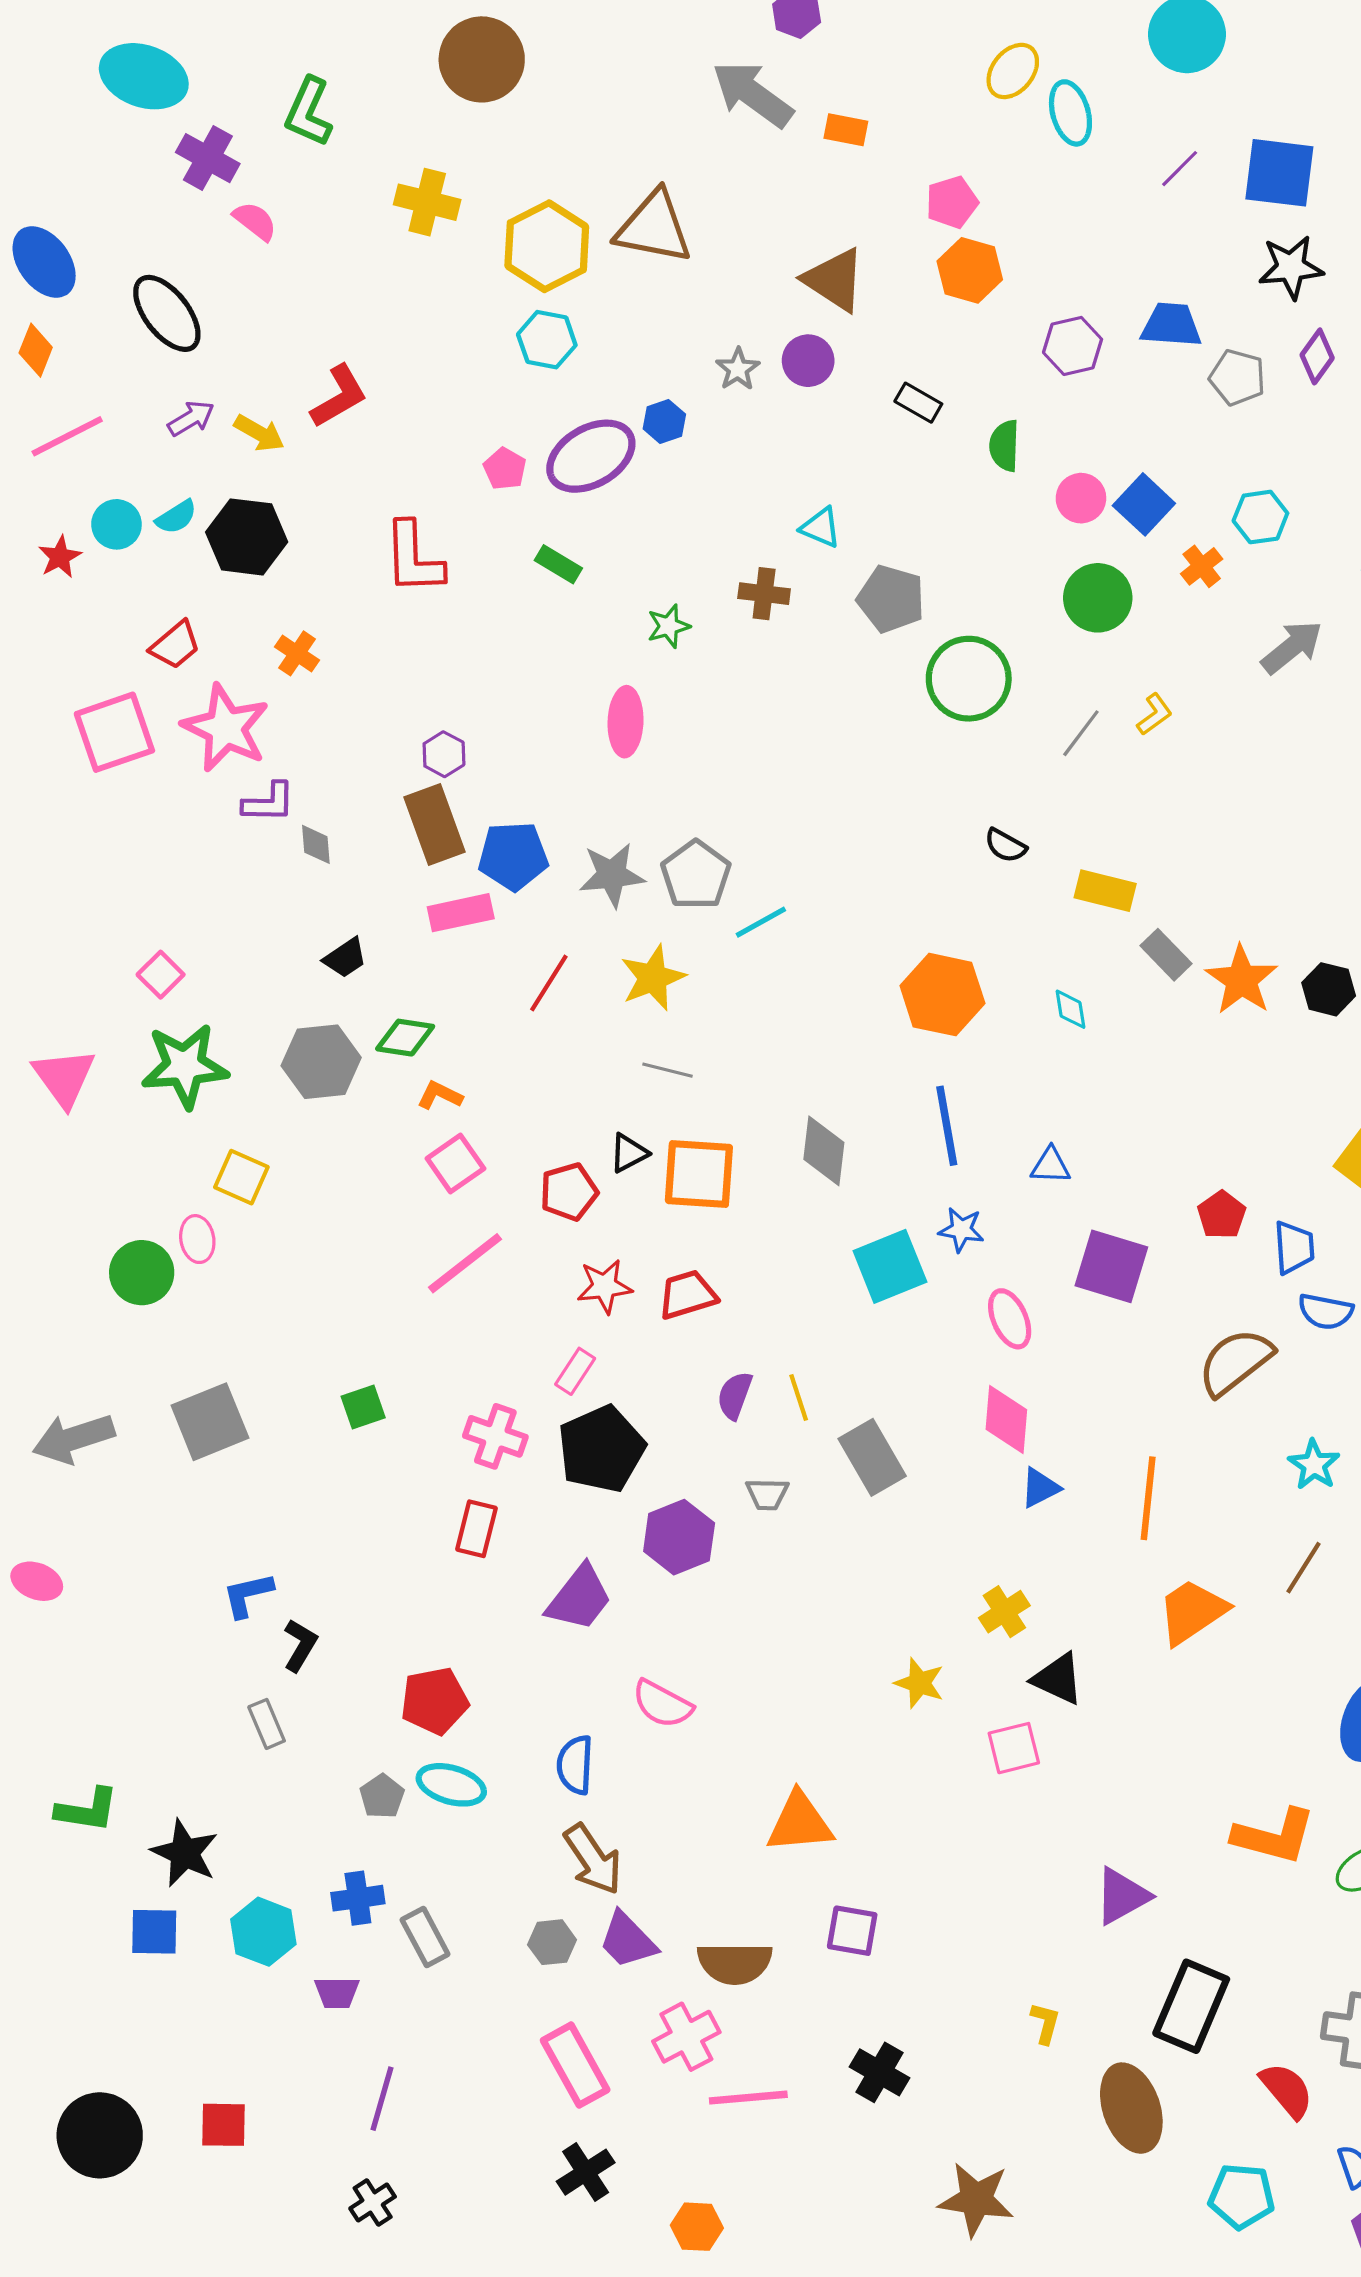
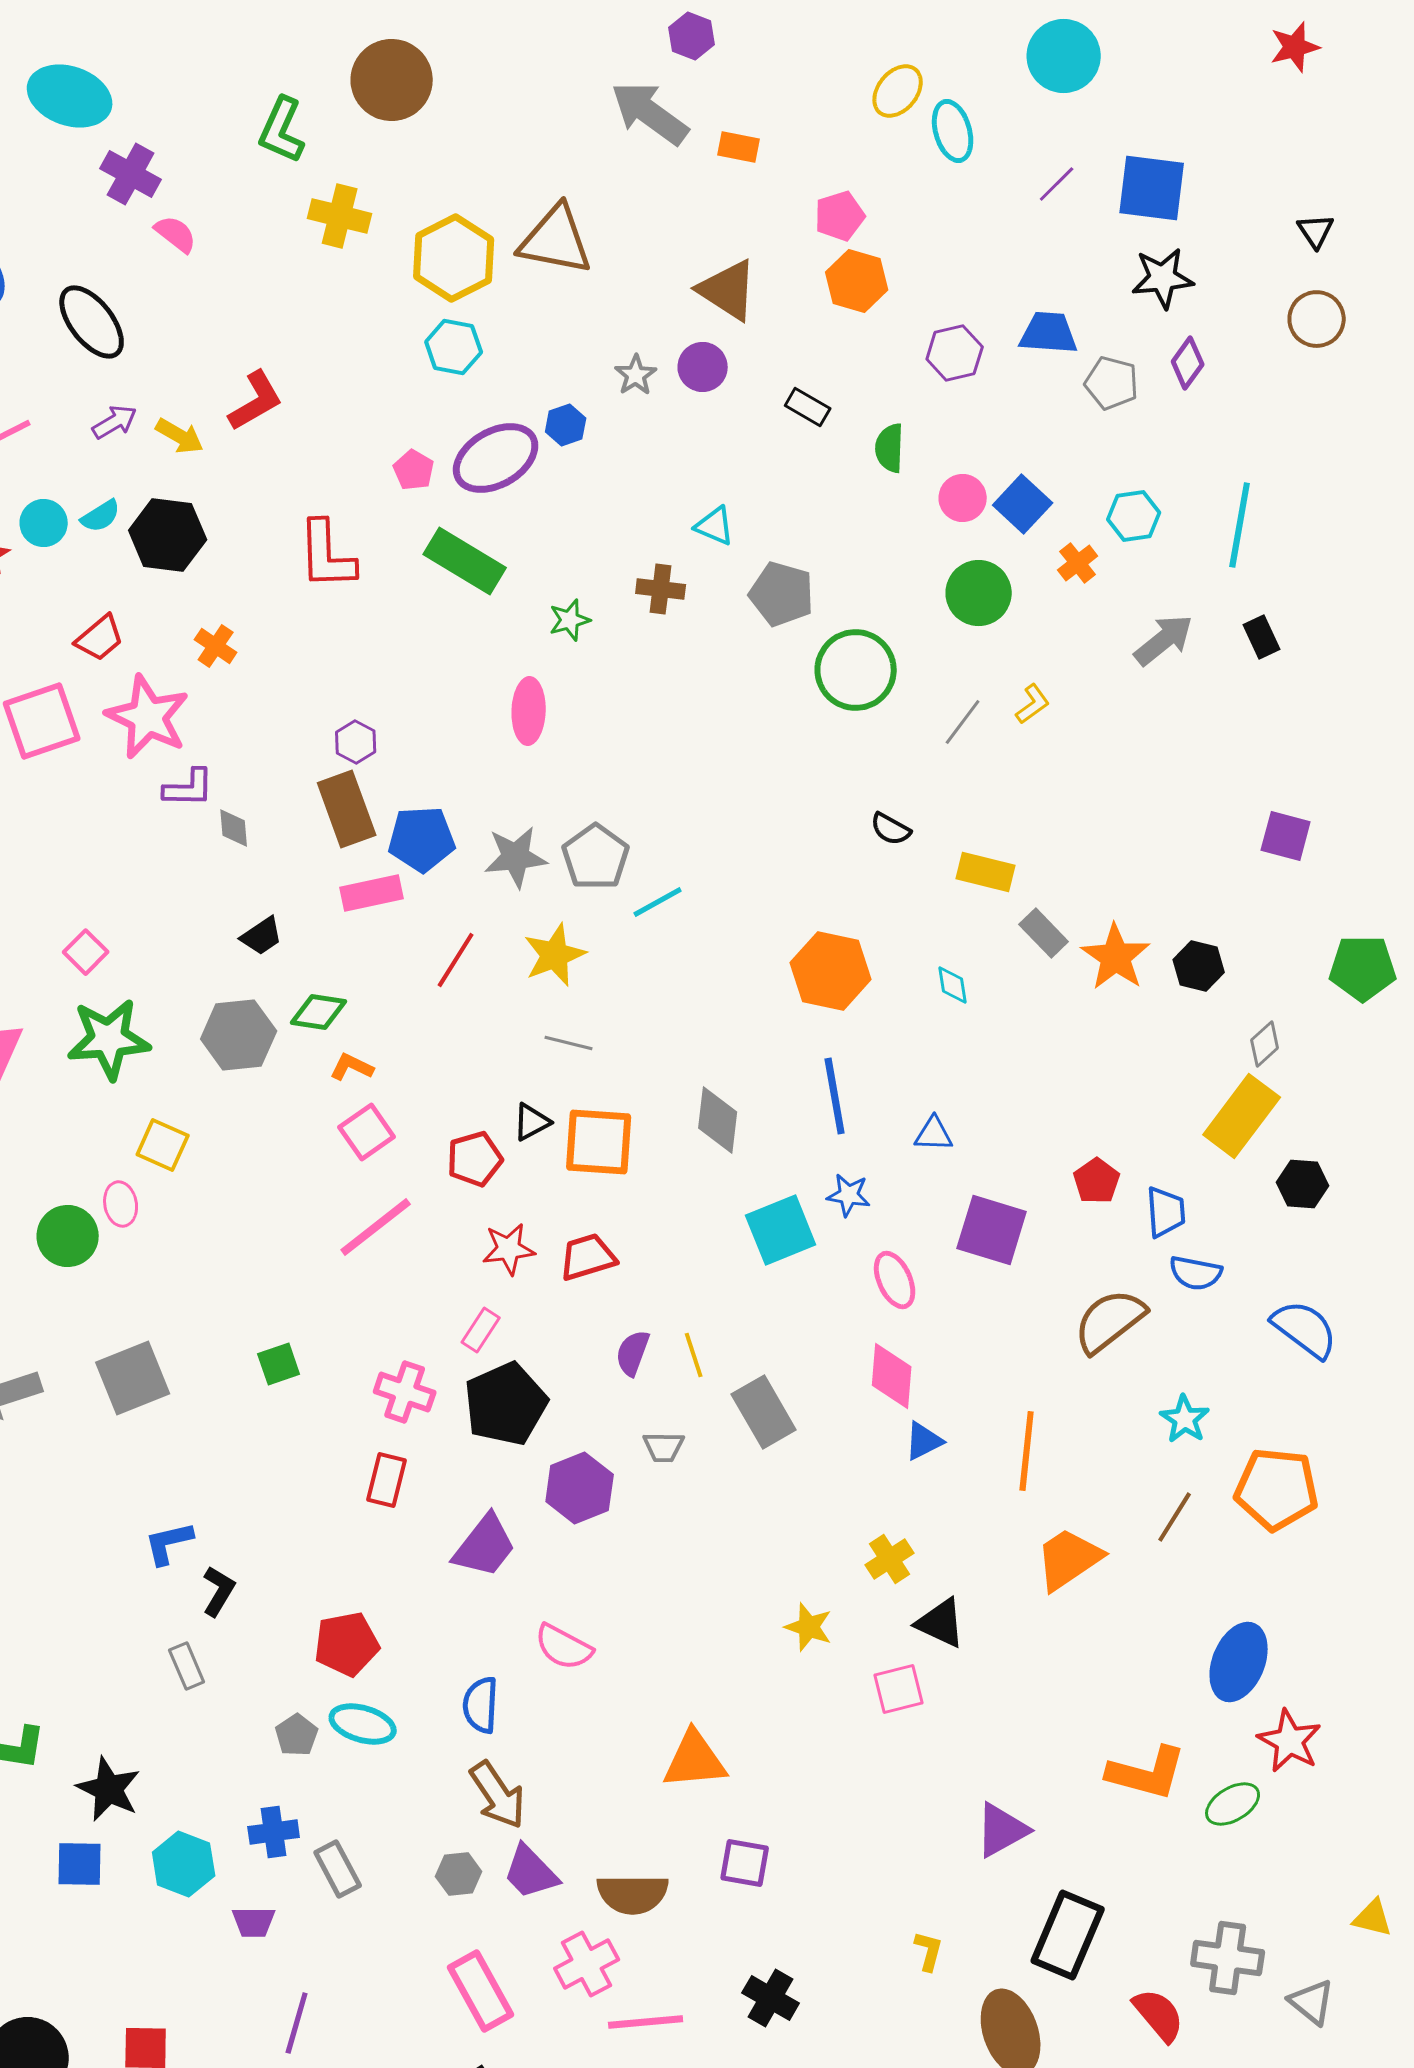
green L-shape: (309, 112) -> (282, 130), moved
green rectangle: (558, 564) -> (465, 561), size x1.8

